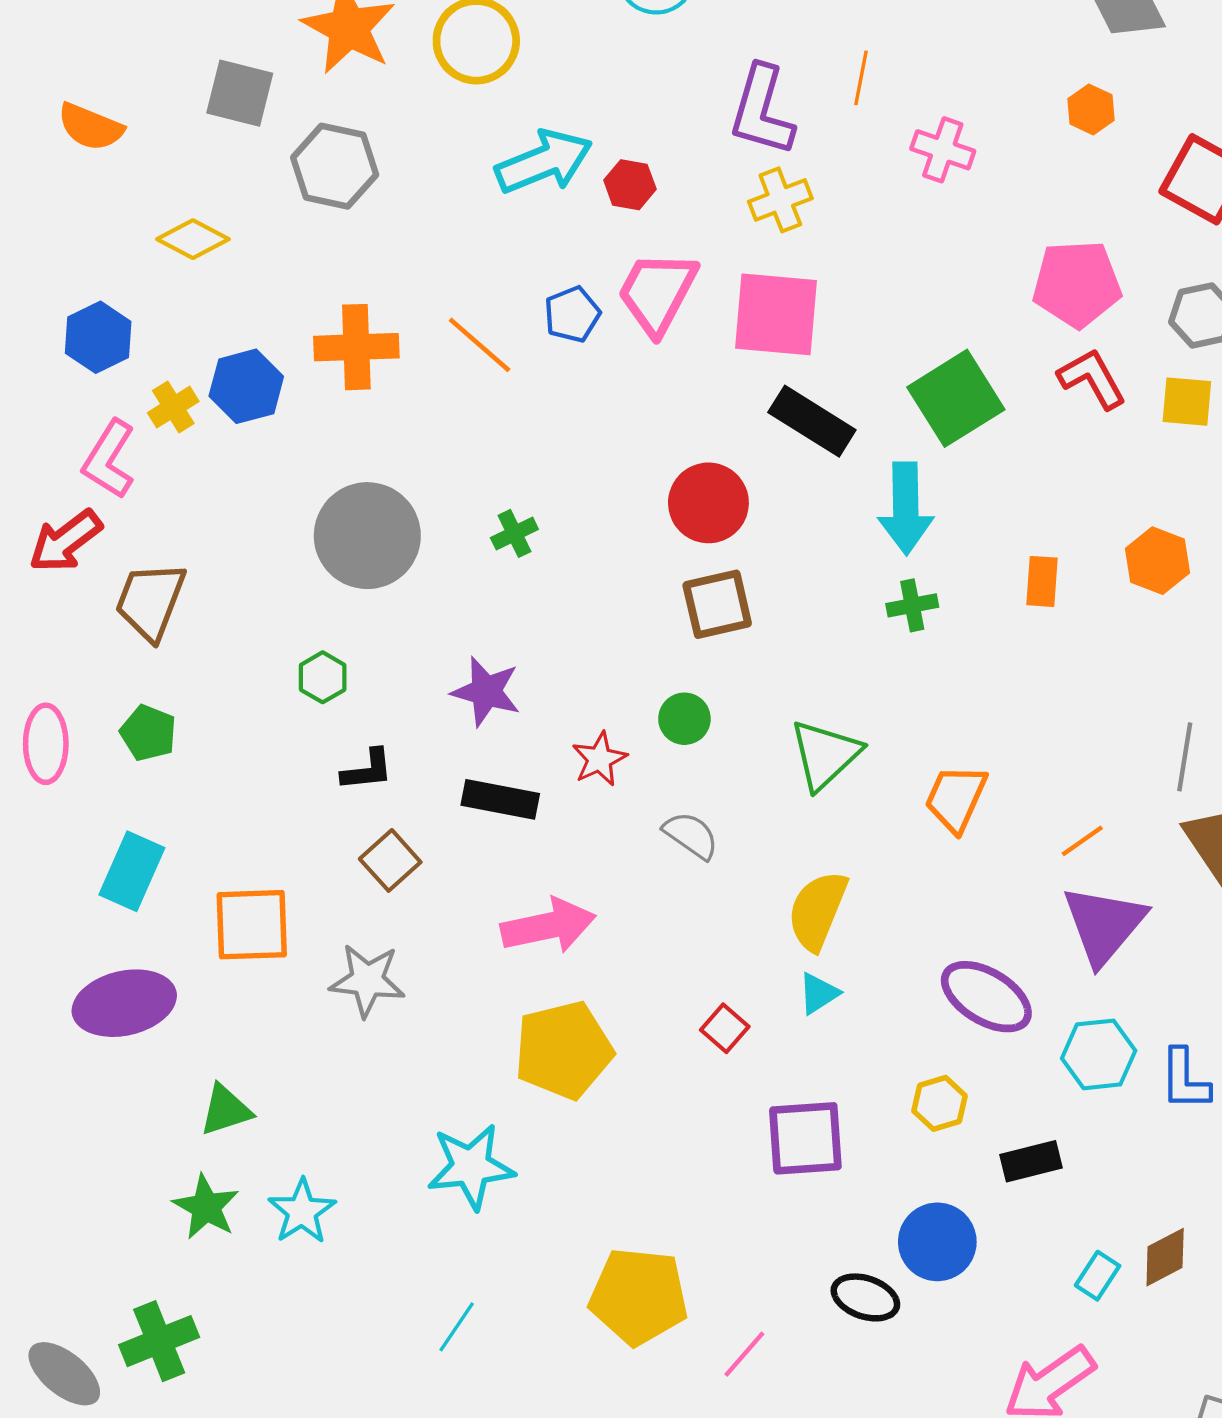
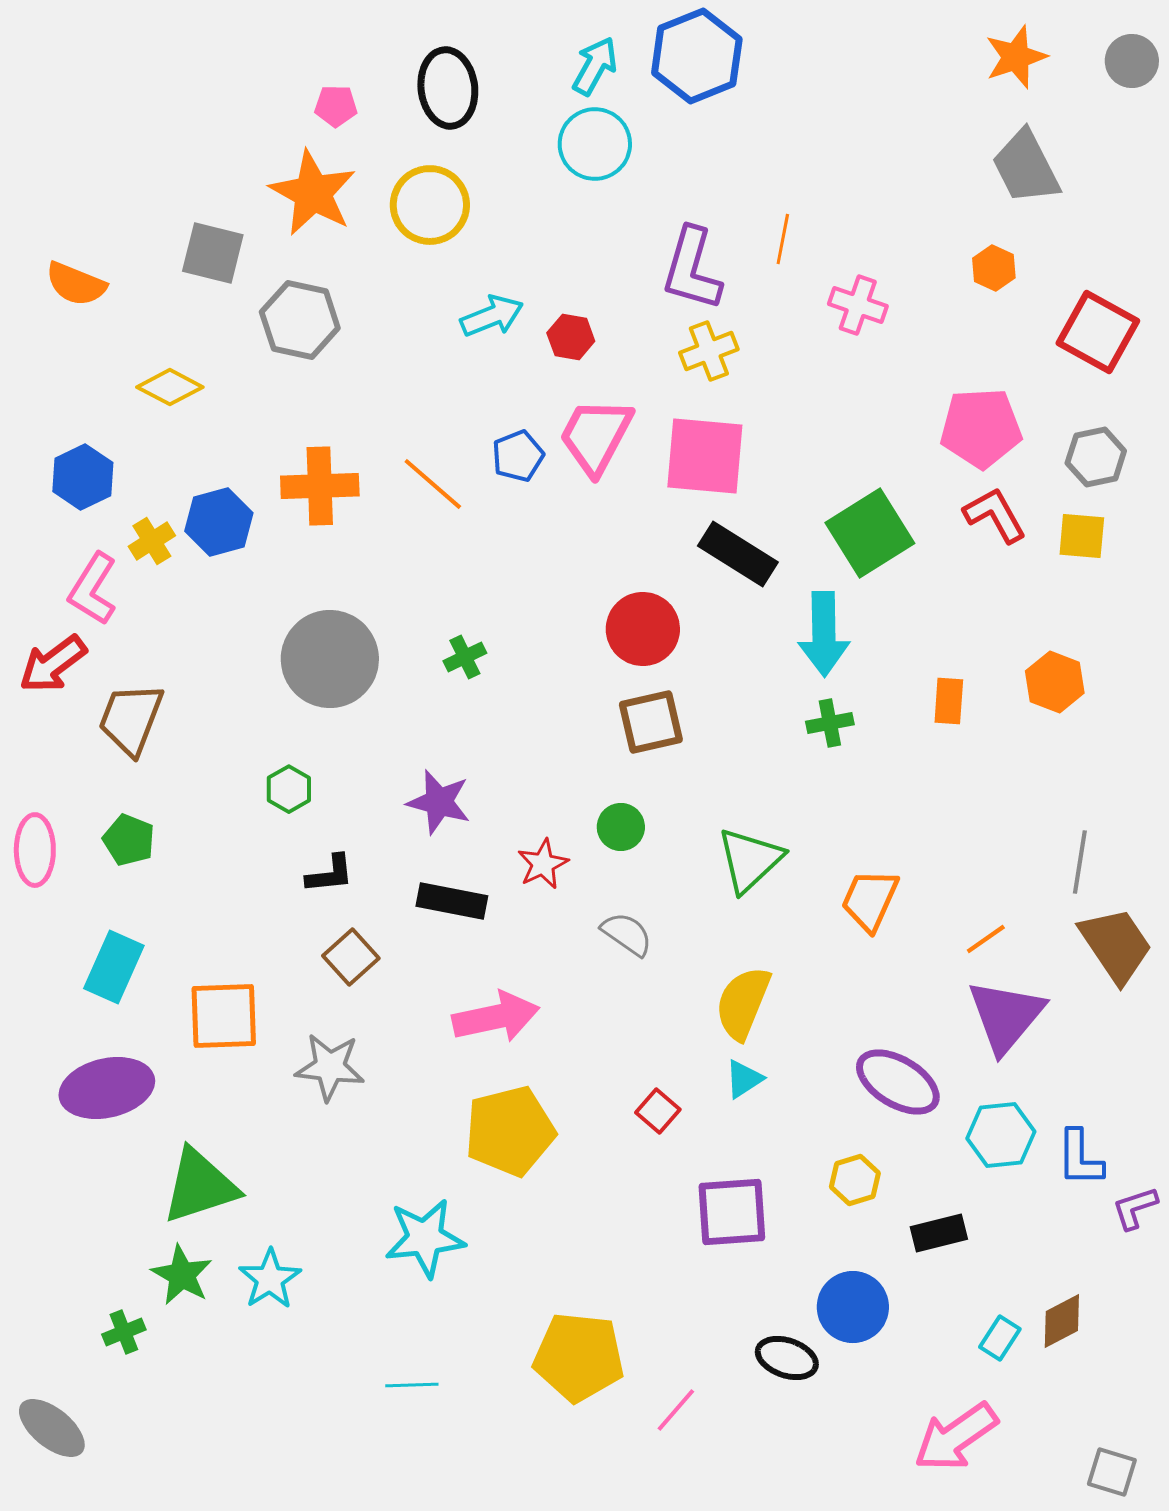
cyan arrow: (544, 162) -> (492, 316), size x0.7
green triangle: (226, 1110) -> (200, 1186), size x1.6
cyan line: (457, 1327) -> (412, 1385), turned 54
green cross: (159, 1341) -> (124, 1332), moved, size x0.6

